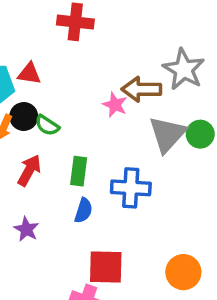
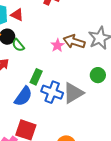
gray triangle: (167, 134) -> (73, 93), moved
green rectangle: (79, 171) -> (36, 77), moved
blue semicircle: (83, 210) -> (23, 96), size x1.5

